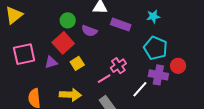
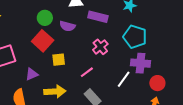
purple triangle: (51, 62) -> (32, 74), moved
yellow square: (77, 63) -> (59, 60), turned 32
pink cross: (118, 66) -> (100, 47), moved
red circle: (178, 66) -> (157, 83), moved

